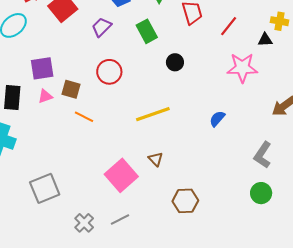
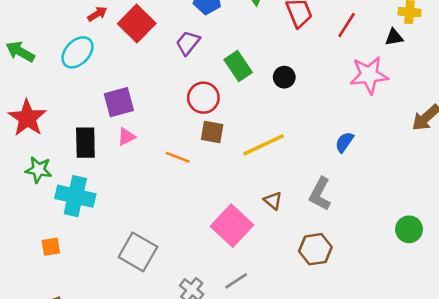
green rectangle: (147, 31) -> (238, 66), moved
brown square: (71, 89) -> (212, 132), moved
gray L-shape: (263, 155) -> (320, 194), moved
gray square: (45, 188) -> (138, 252), turned -32

